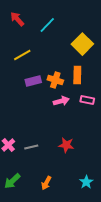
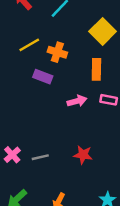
orange cross: (55, 80) -> (57, 52), moved
purple rectangle: (33, 81) -> (43, 77), turned 35

